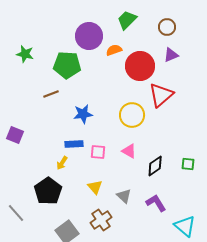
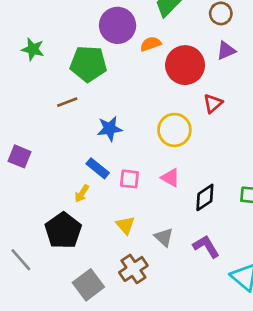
red triangle: (161, 95) -> (213, 103), size x0.6
blue rectangle: (74, 144) -> (98, 168), turned 42

